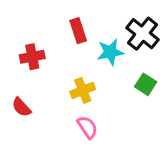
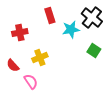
yellow cross: (83, 90) -> (40, 58), moved
pink semicircle: (87, 127) -> (31, 82), moved

